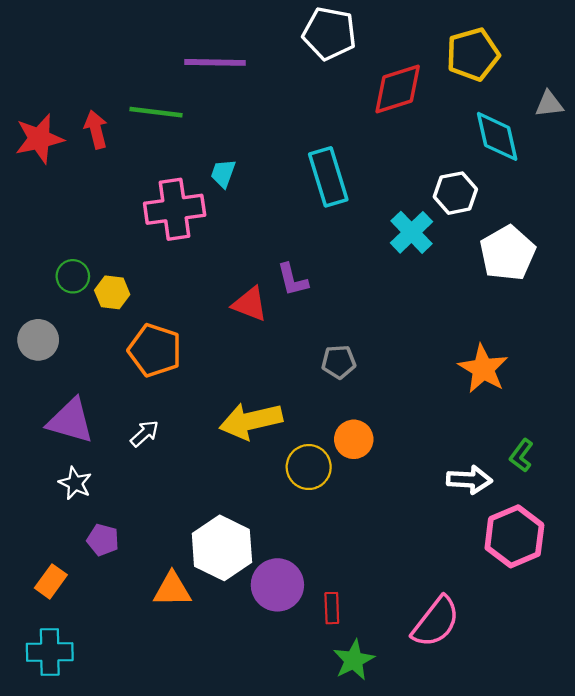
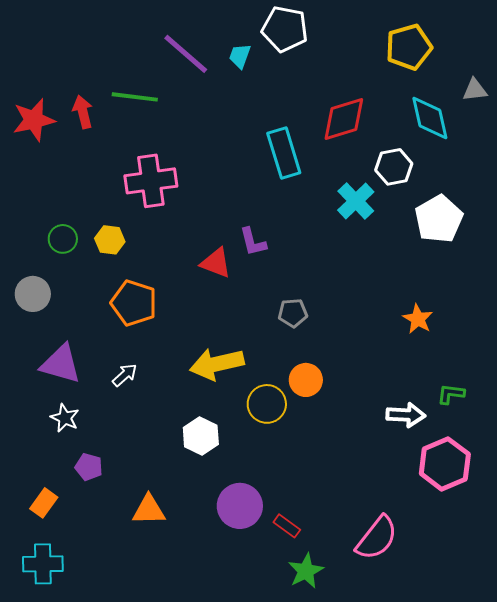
purple line: (215, 62) -> (186, 54), turned 40
red diamond: (398, 89) -> (344, 119), moved
cyan trapezoid: (223, 173) -> (240, 56), moved
yellow hexagon: (112, 292) -> (110, 240), moved
orange star: (483, 369) -> (418, 319), size x0.7
green L-shape: (521, 455) -> (451, 394), turned 60
white hexagon: (222, 548) -> (201, 436), moved, size x0.7
red rectangle: (332, 608) -> (287, 526), turned -52

